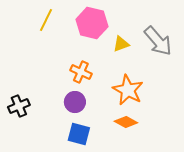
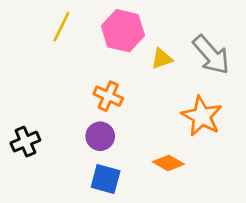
orange star: (128, 90) -> (202, 116), moved

